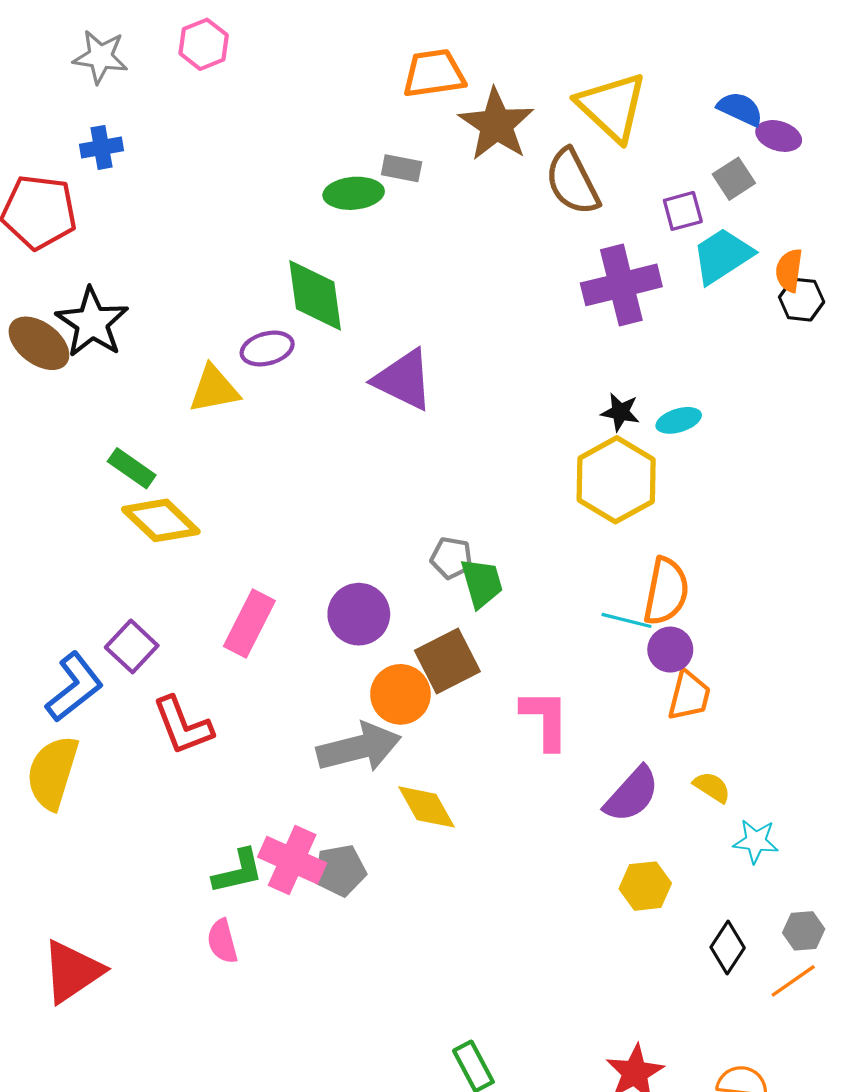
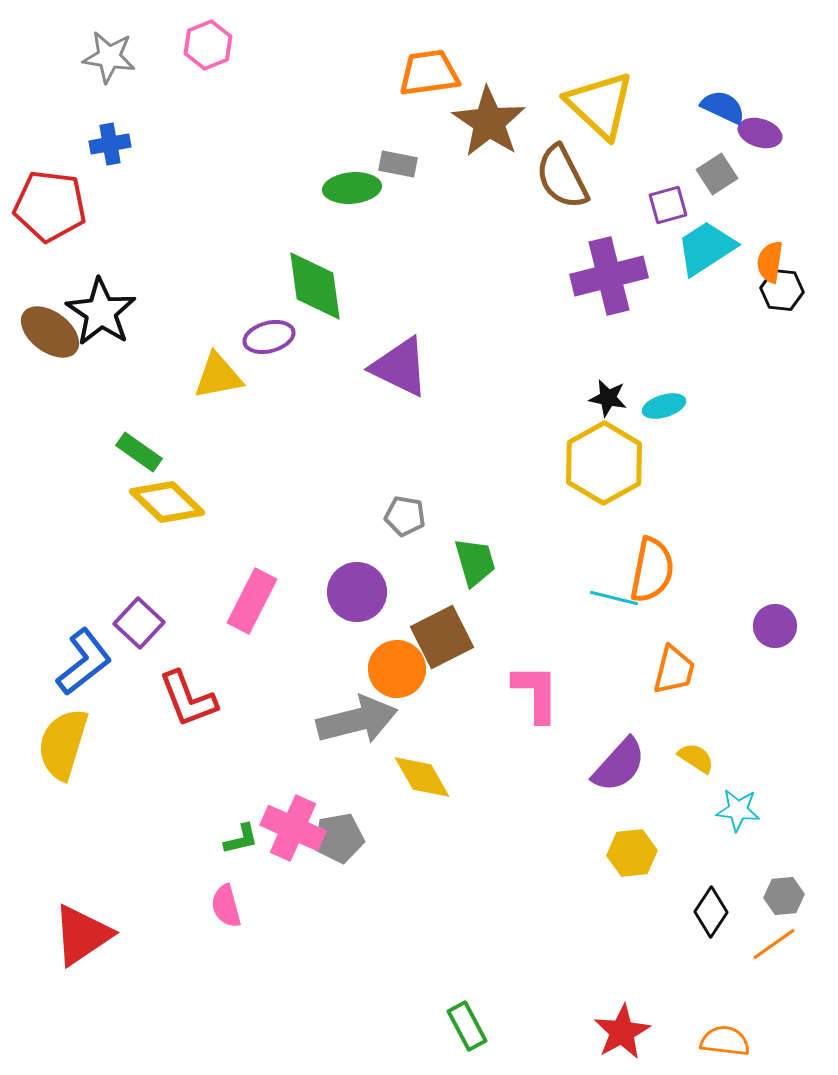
gray pentagon: (452, 558) -> (405, 516), moved
purple circle: (670, 650) -> (775, 626), moved
green L-shape: (238, 871) -> (241, 839), size x0.7

